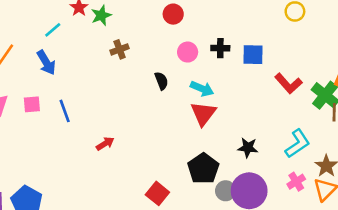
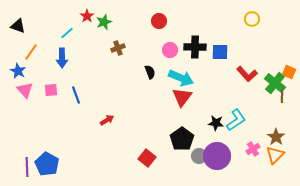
black cross: (220, 48) -> (195, 47), size x1.5
blue arrow: (46, 63) -> (62, 58), turned 30
cyan arrow: (202, 89) -> (181, 78), size x1.4
cyan L-shape: (298, 144) -> (236, 120), moved

